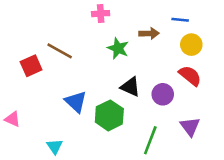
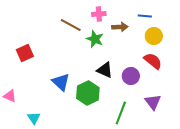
pink cross: (101, 14) -> (99, 14), moved
brown line: (60, 51) -> (71, 25), moved
cyan triangle: (55, 146) -> (34, 118), moved

